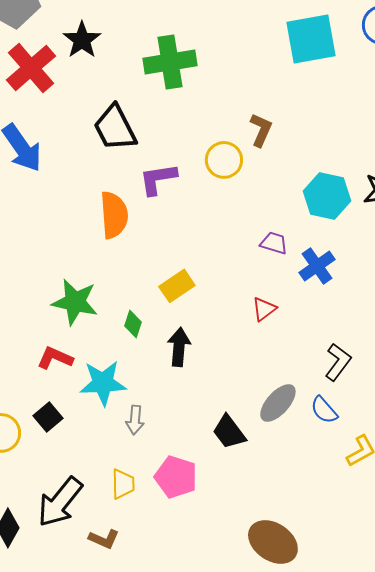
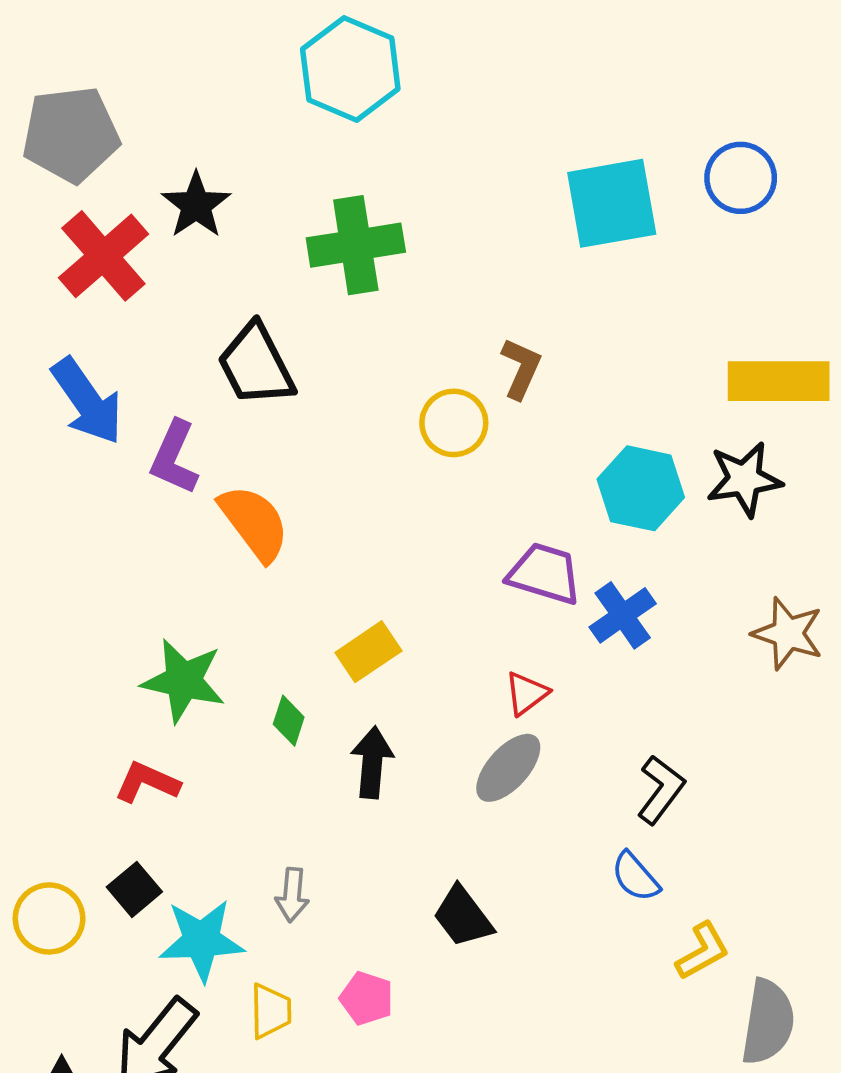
purple L-shape: (158, 179) -> (174, 457), moved, turned -57
orange semicircle: (114, 215) -> (254, 523), turned -33
purple trapezoid: (274, 243) -> (545, 574), size x1.5
cyan star: (103, 383) -> (201, 940), moved
gray ellipse: (278, 403) -> (508, 768), moved
pink pentagon: (176, 477) -> (367, 998), size x0.7

